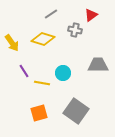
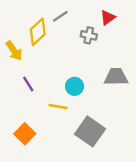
yellow diamond: (43, 39) -> (38, 32), moved, turned -60
yellow line: (42, 83) -> (58, 106), moved
orange square: (39, 113) -> (25, 134), moved, turned -30

